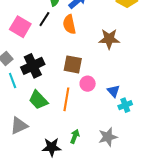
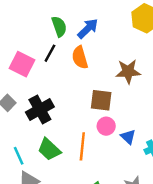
brown square: (73, 64) -> (101, 100), moved
cyan line: (13, 81) -> (19, 156), moved
blue triangle: (113, 91) -> (128, 137), moved

